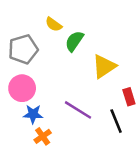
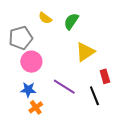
green semicircle: (74, 41) -> (71, 21), moved
pink circle: (22, 88) -> (31, 62), moved

